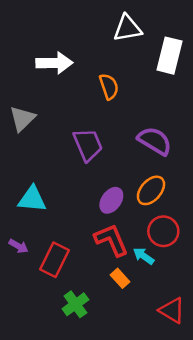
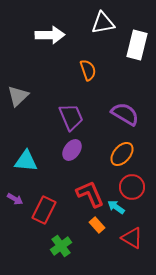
white arrow: (54, 63) -> (50, 35), moved
purple ellipse: (111, 200) -> (72, 150), moved
red triangle: (172, 310) -> (132, 238), moved

